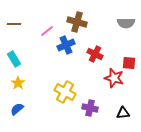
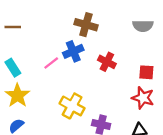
pink line: (47, 31) -> (51, 63), moved
red star: (114, 78) -> (143, 98), moved
yellow star: (18, 83) -> (17, 95), size x1.5

